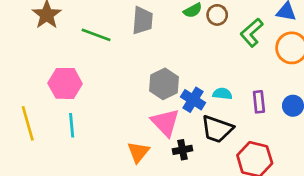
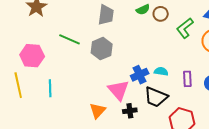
green line: (96, 35) -> (70, 39), moved
pink hexagon: (65, 83) -> (32, 56), moved
gray hexagon: (164, 84) -> (102, 49), moved
blue cross: (193, 100) -> (140, 75), turned 30

